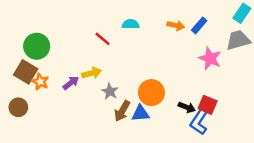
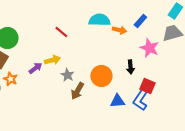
cyan semicircle: (131, 24) -> (99, 20), moved, size x1.5
orange arrow: (176, 25) -> (119, 30), moved
orange star: (40, 82) -> (10, 79), moved
black arrow: (187, 107) -> (130, 67), moved, turned 64
blue triangle: (140, 113) -> (117, 101), moved

